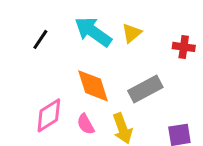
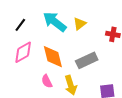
pink diamond: (49, 115) -> (23, 52), moved

